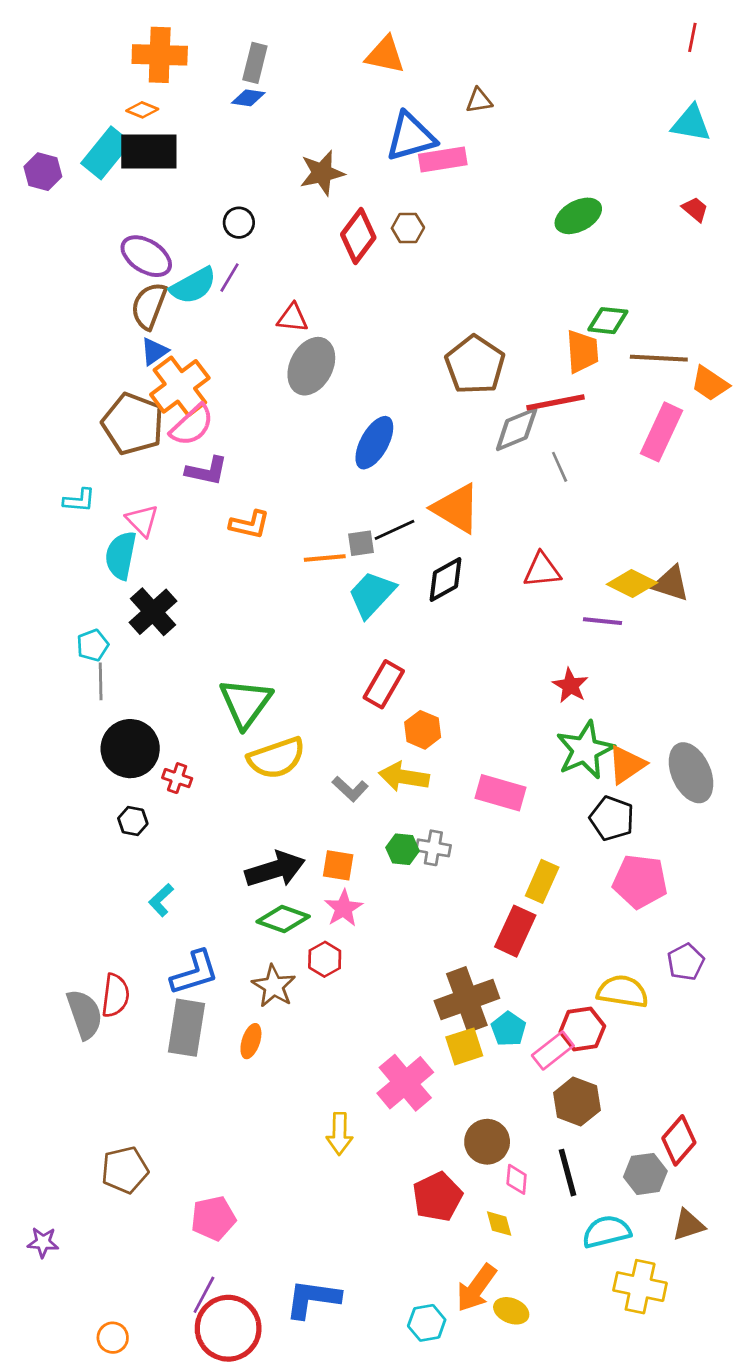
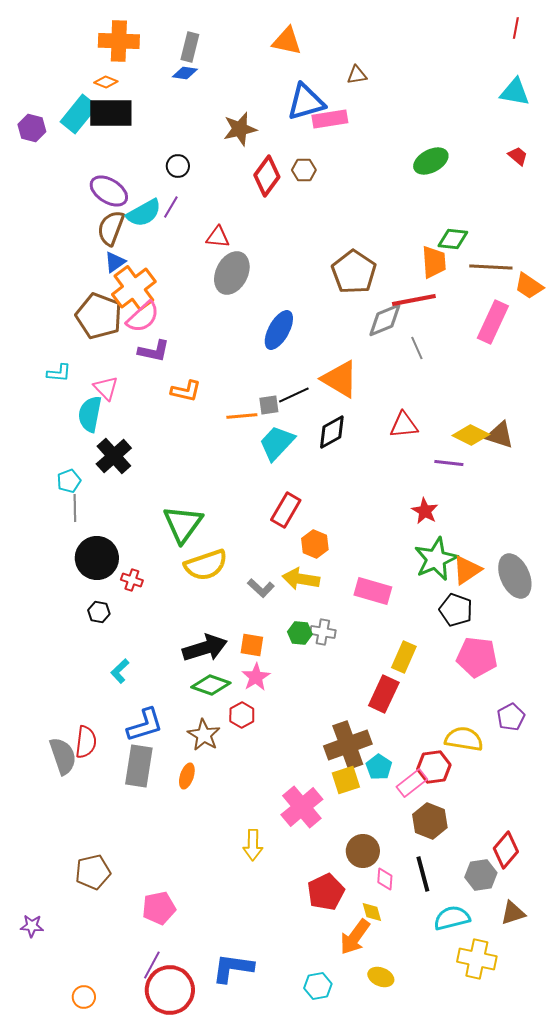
orange arrow: (476, 1288) -> (355, 937), moved

